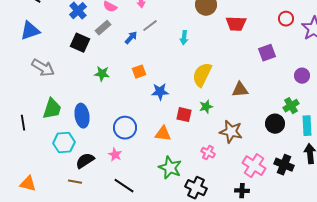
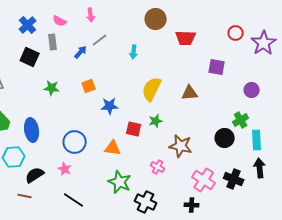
gray rectangle: (103, 28) -> (53, 42), turned -56
purple square: (267, 53) -> (217, 67), turned 30
brown triangle: (240, 90) -> (190, 93), moved

